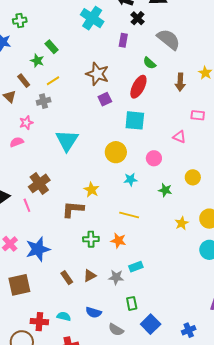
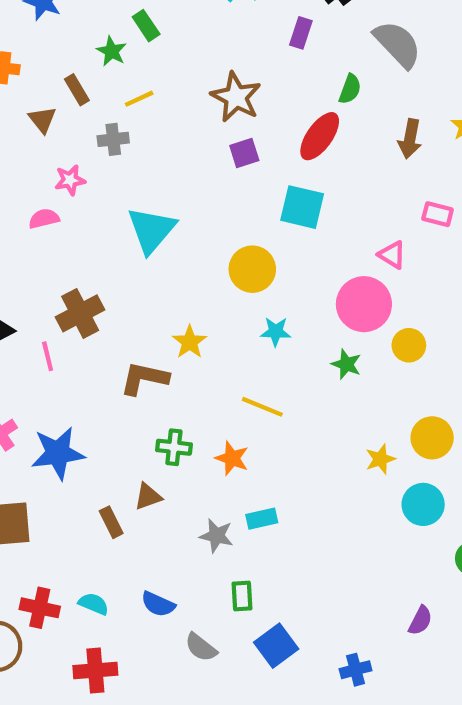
green semicircle: (149, 63) -> (350, 89), turned -120
pink circle: (154, 158) -> (364, 304), moved, size x1.6
yellow star: (182, 223) -> (380, 459), moved
brown triangle: (90, 276) -> (148, 497), moved

